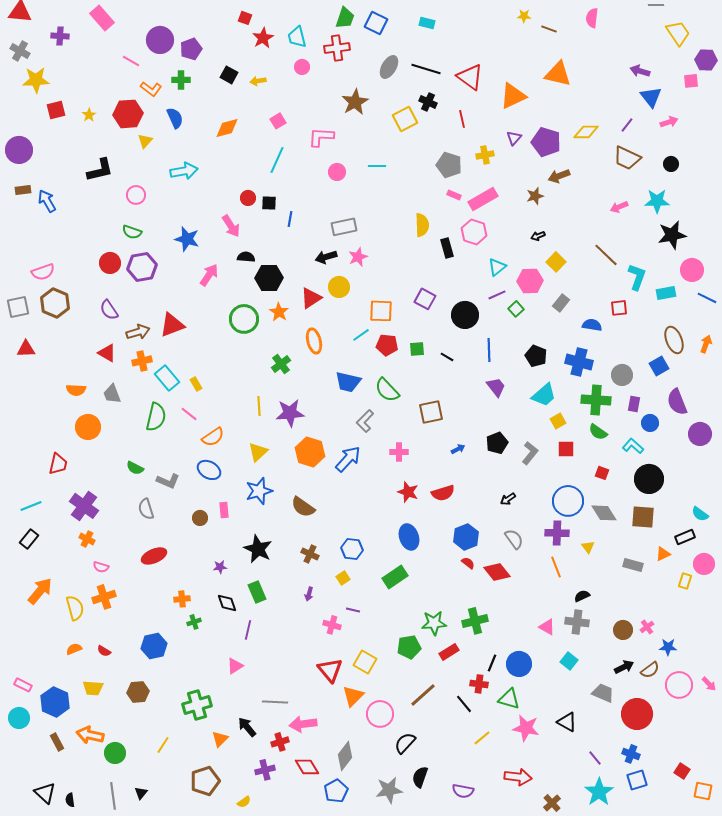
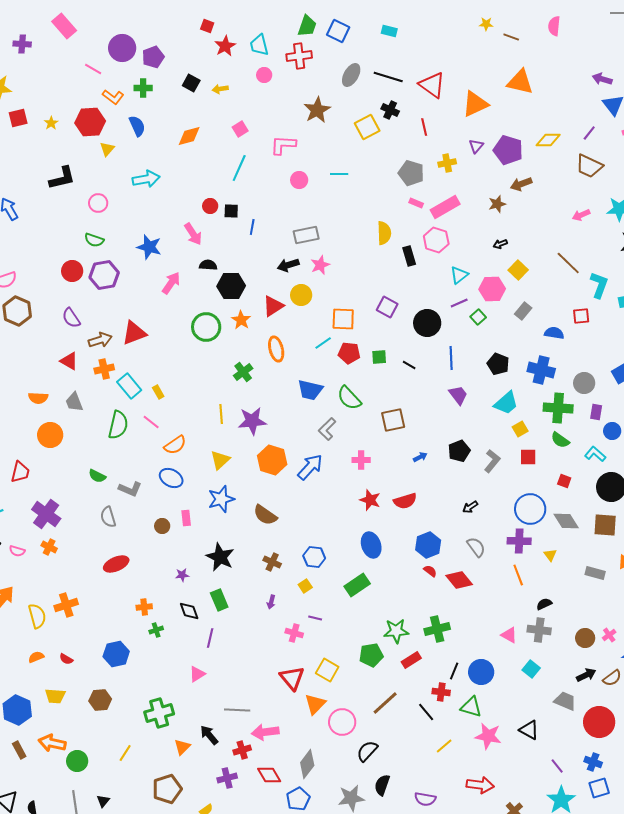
pink semicircle: (101, 567) -> (17, 551), moved

